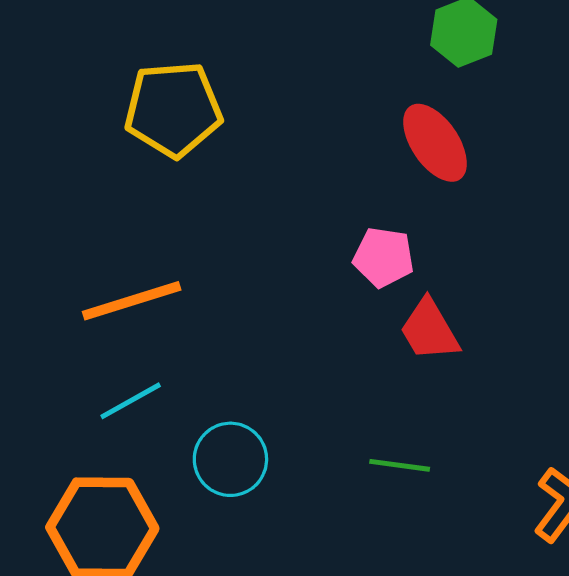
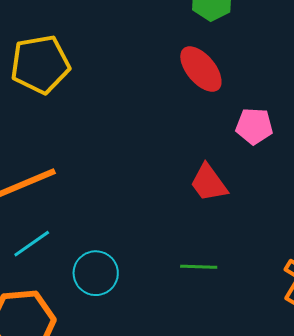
pink pentagon: (383, 257) -> (254, 126), moved

